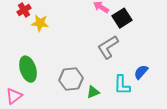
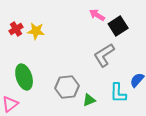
red cross: (24, 10) -> (16, 29), moved

